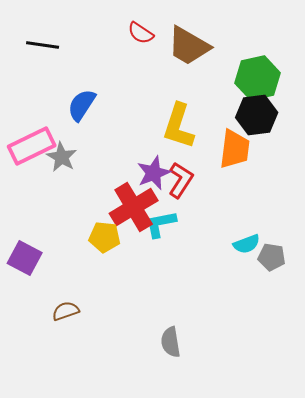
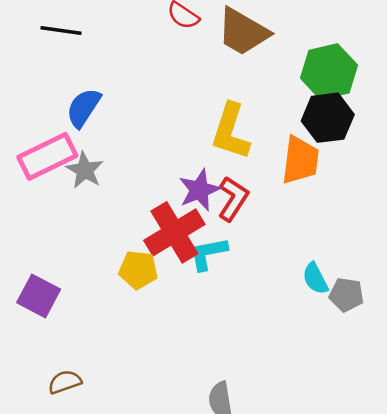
blue semicircle: (82, 105) -> (83, 108), moved
cyan semicircle: (247, 244) -> (315, 278), turned 84
brown semicircle: (66, 311) -> (65, 382), moved

